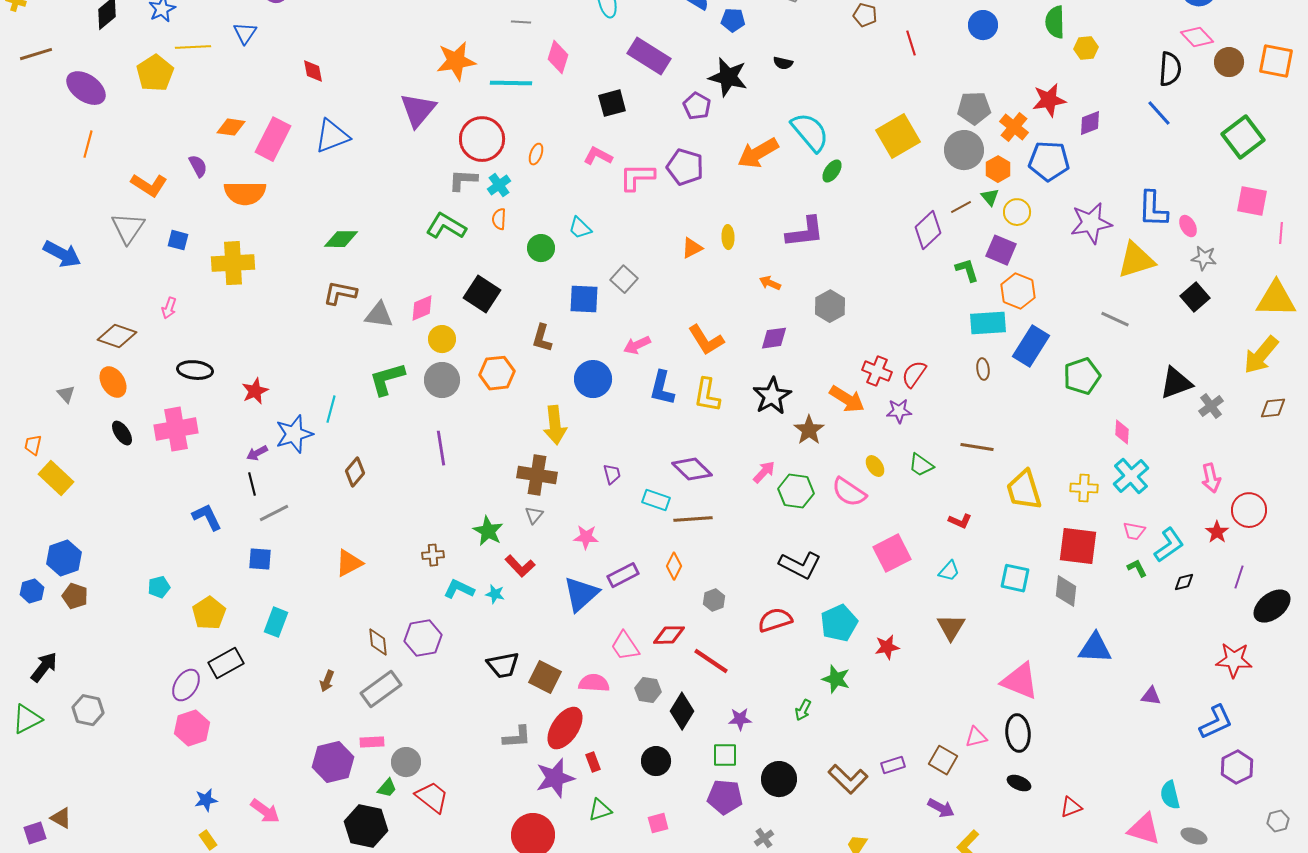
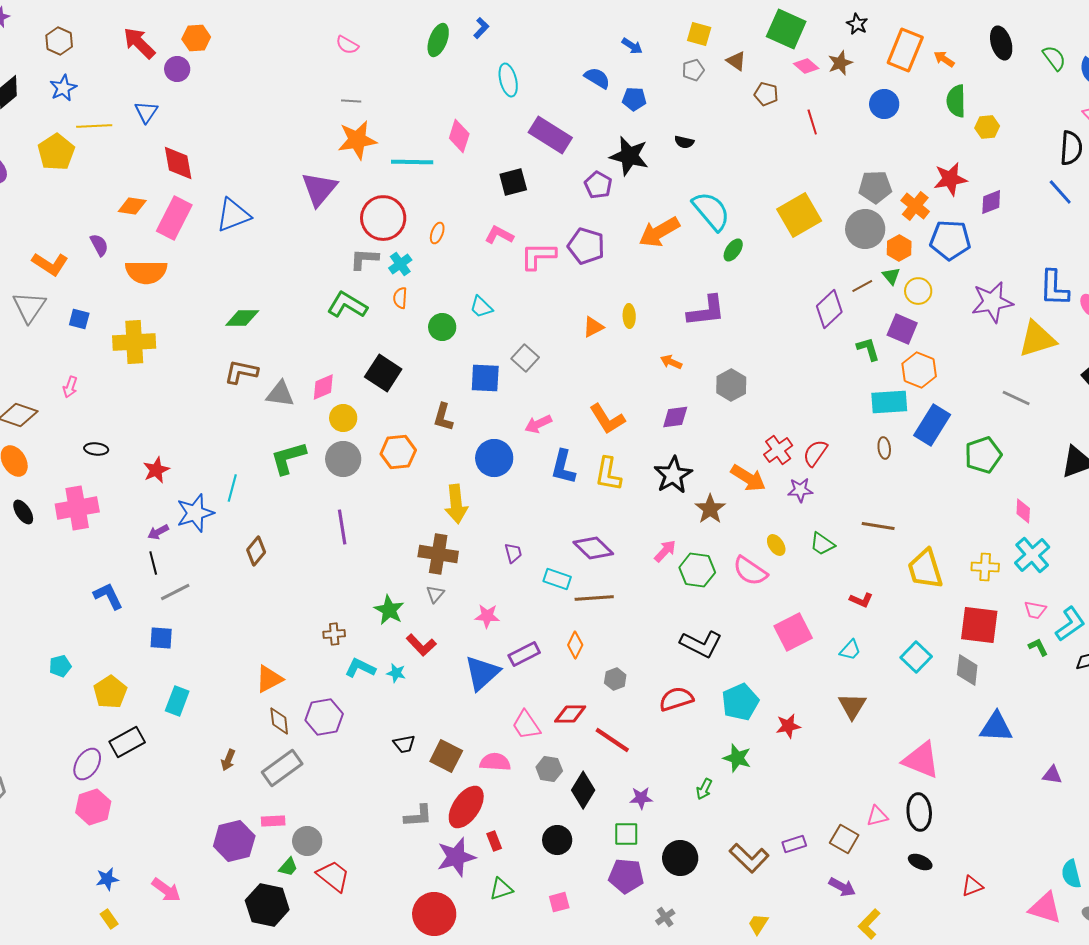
gray line: (521, 22) -> (351, 101), moved
red diamond: (313, 71) -> (178, 163), moved, size x1.5
black ellipse: (195, 370) -> (96, 449), size x0.7
red cross: (877, 371) -> (778, 450), turned 32
orange triangle: (349, 563) -> (269, 679), moved
cyan square: (1015, 578) -> (916, 657), turned 32
black trapezoid: (503, 665) -> (404, 744), size x0.7

